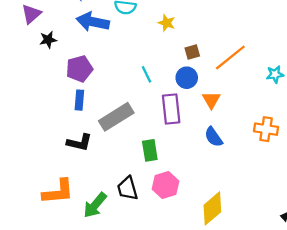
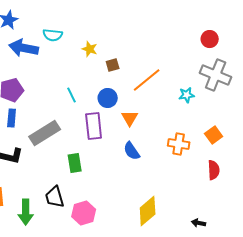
brown square: (192, 52) -> (113, 65), moved
pink hexagon: (165, 185) -> (84, 213), moved
green arrow: (95, 205) -> (26, 212), turned -40
yellow diamond: (212, 208) -> (148, 211), moved

